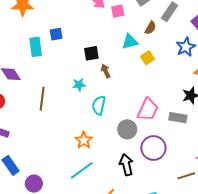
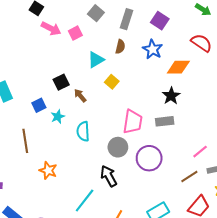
brown semicircle: (150, 28) -> (120, 47), moved
blue square: (56, 34) -> (39, 105), moved
yellow square: (147, 58) -> (112, 82), moved
orange star: (84, 140) -> (48, 170), moved
black arrow: (126, 165) -> (109, 176), moved

